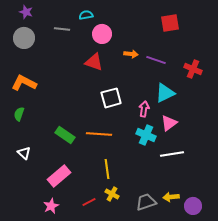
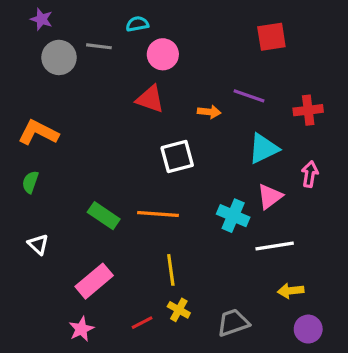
gray circle: (24, 38) -> (59, 57), moved
orange arrow: (131, 54) -> (209, 112), moved
red cross: (193, 69) -> (308, 110), turned -30
pink arrow: (144, 109) -> (310, 174), moved
yellow arrow: (171, 197) -> (291, 291), moved

